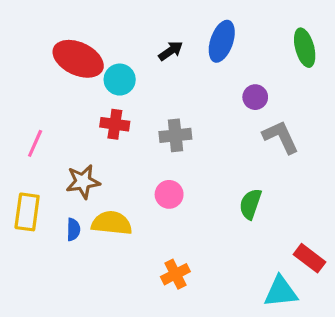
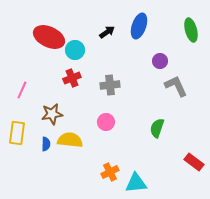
red cross: (115, 124) -> (72, 78), turned -30
cyan triangle: (281, 292) -> (136, 183), moved

